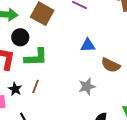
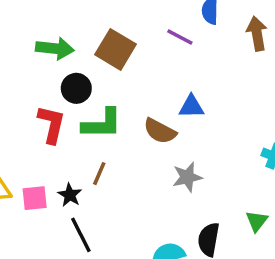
brown semicircle: (111, 65) -> (160, 131), moved
black star: (15, 89) -> (70, 195), moved

